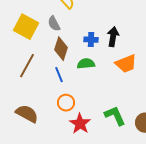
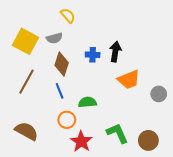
gray semicircle: (54, 24) -> (54, 38), turned -77
green semicircle: (86, 64) -> (87, 102), moved

